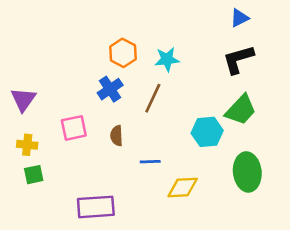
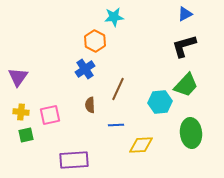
cyan star: (167, 59) -> (114, 17), moved
brown line: (153, 98) -> (118, 89), moved
pink square: (74, 128) -> (50, 115), moved

